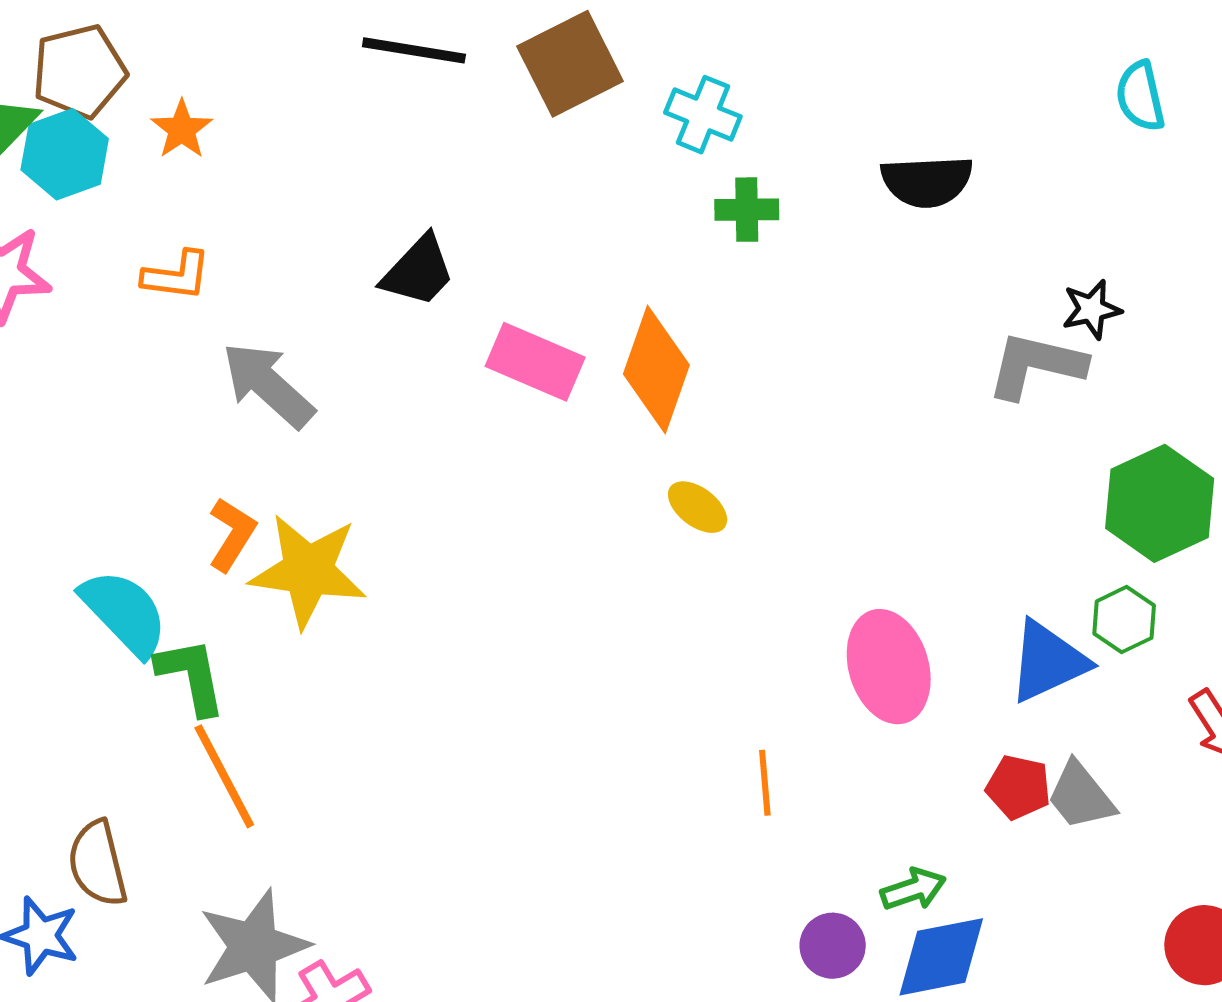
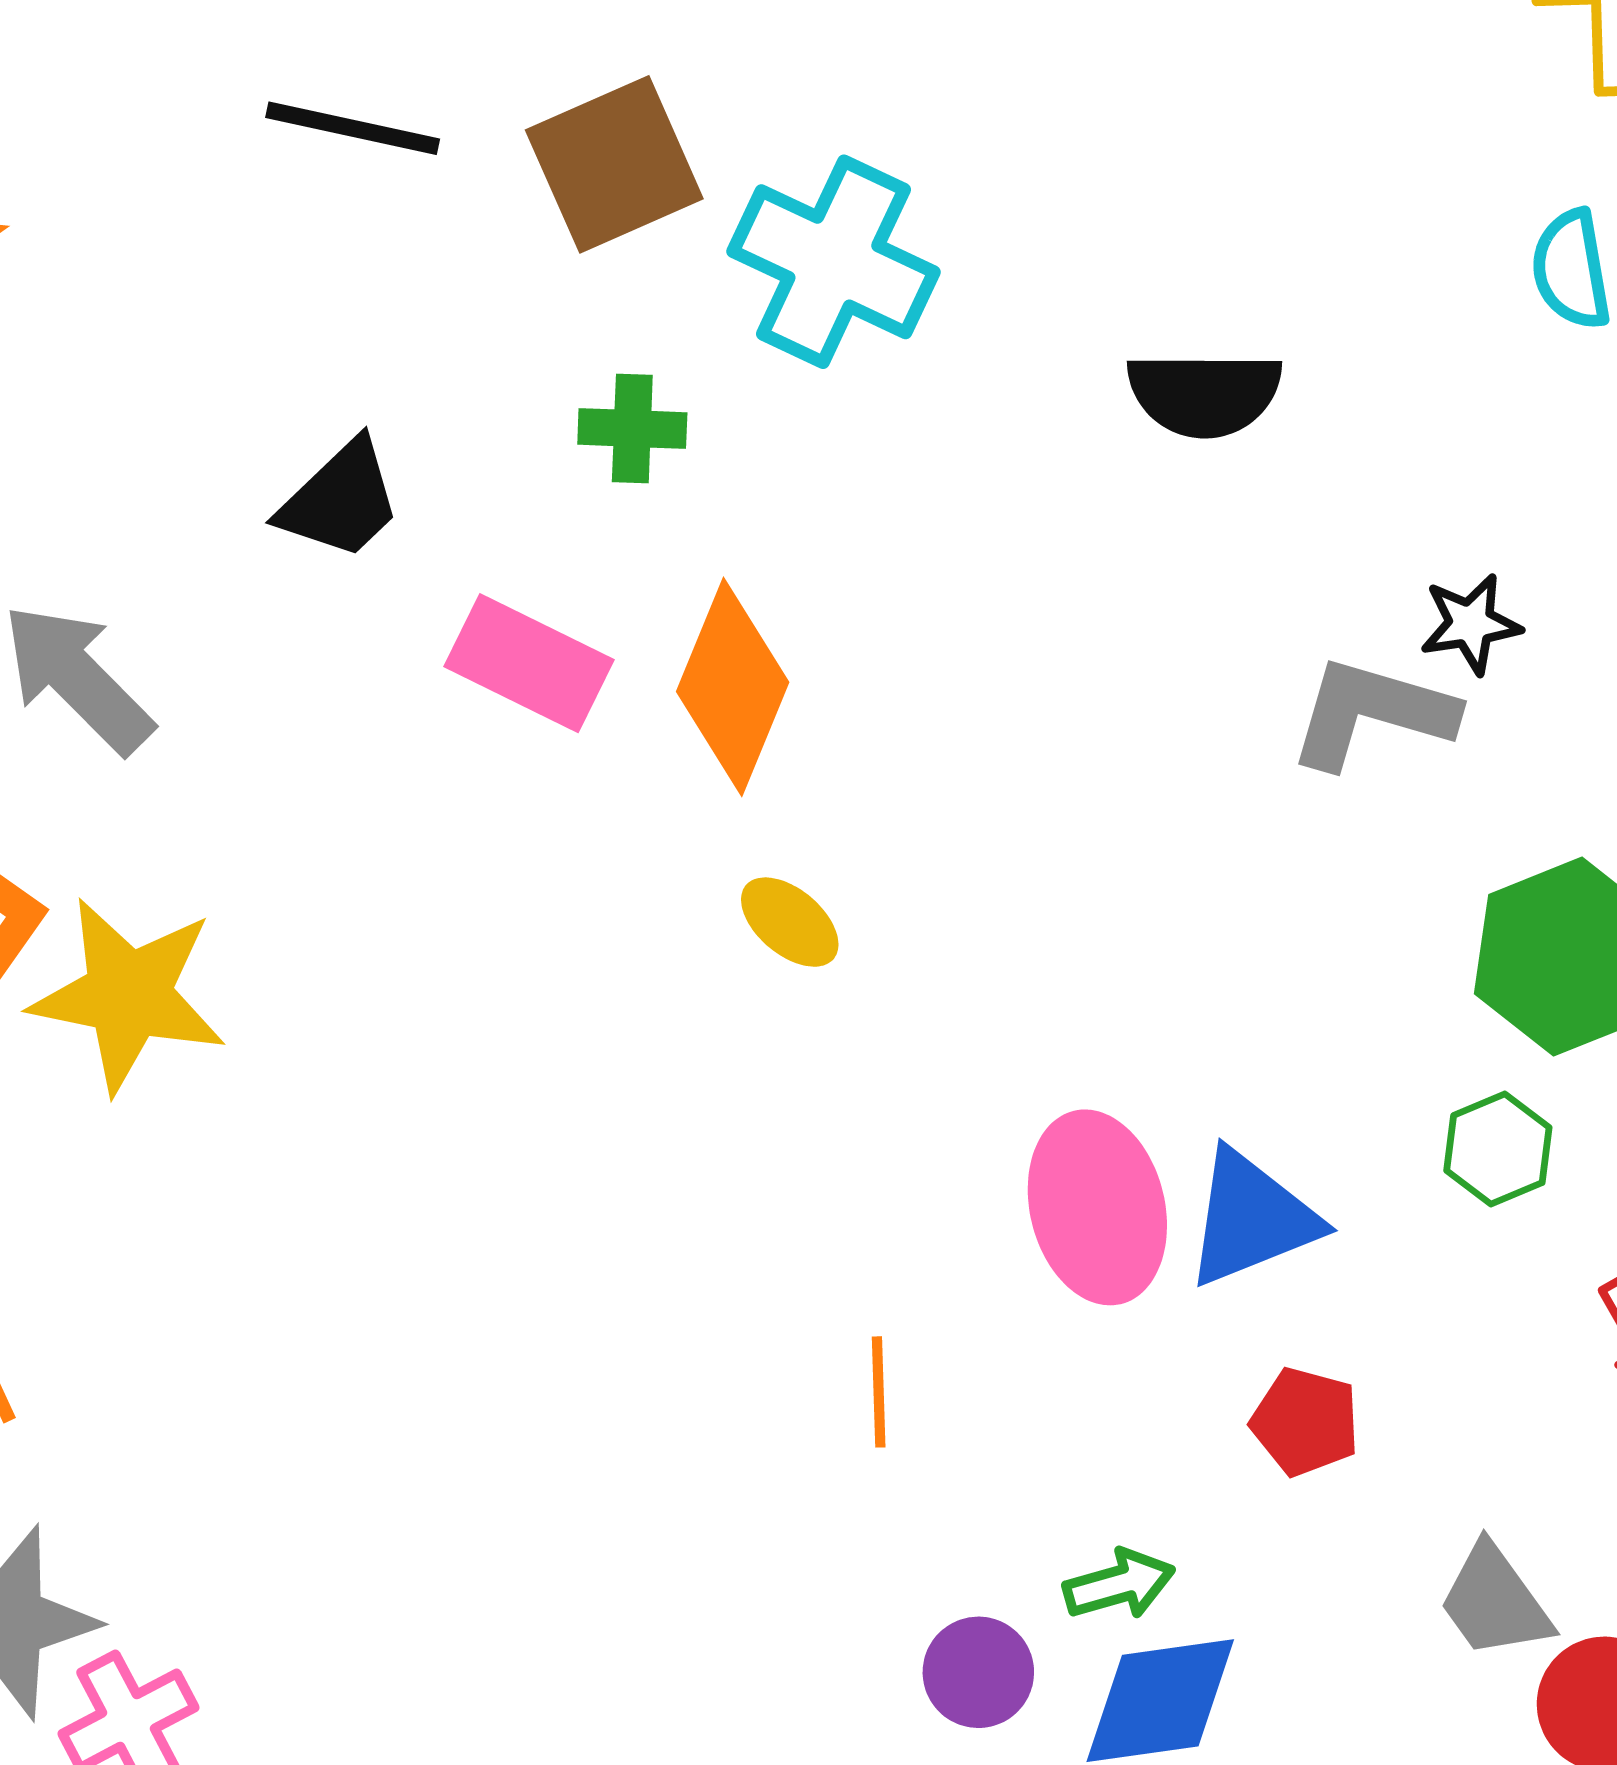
cyan cross: (703, 115) -> (833, 262), size x1.6
green cross: (747, 210) -> (632, 428), moved
blue triangle: (1048, 661) -> (1252, 1218), moved
gray trapezoid: (1081, 796) -> (1495, 1601), moved

